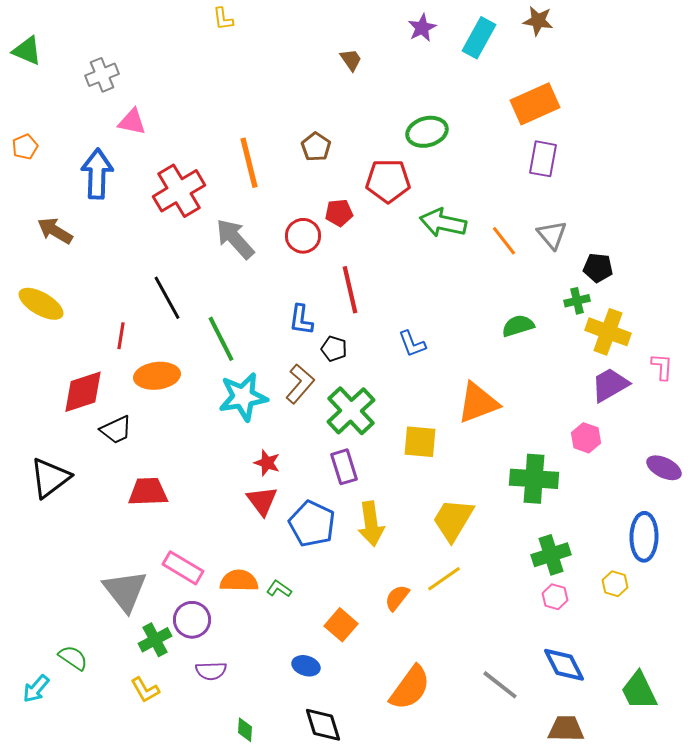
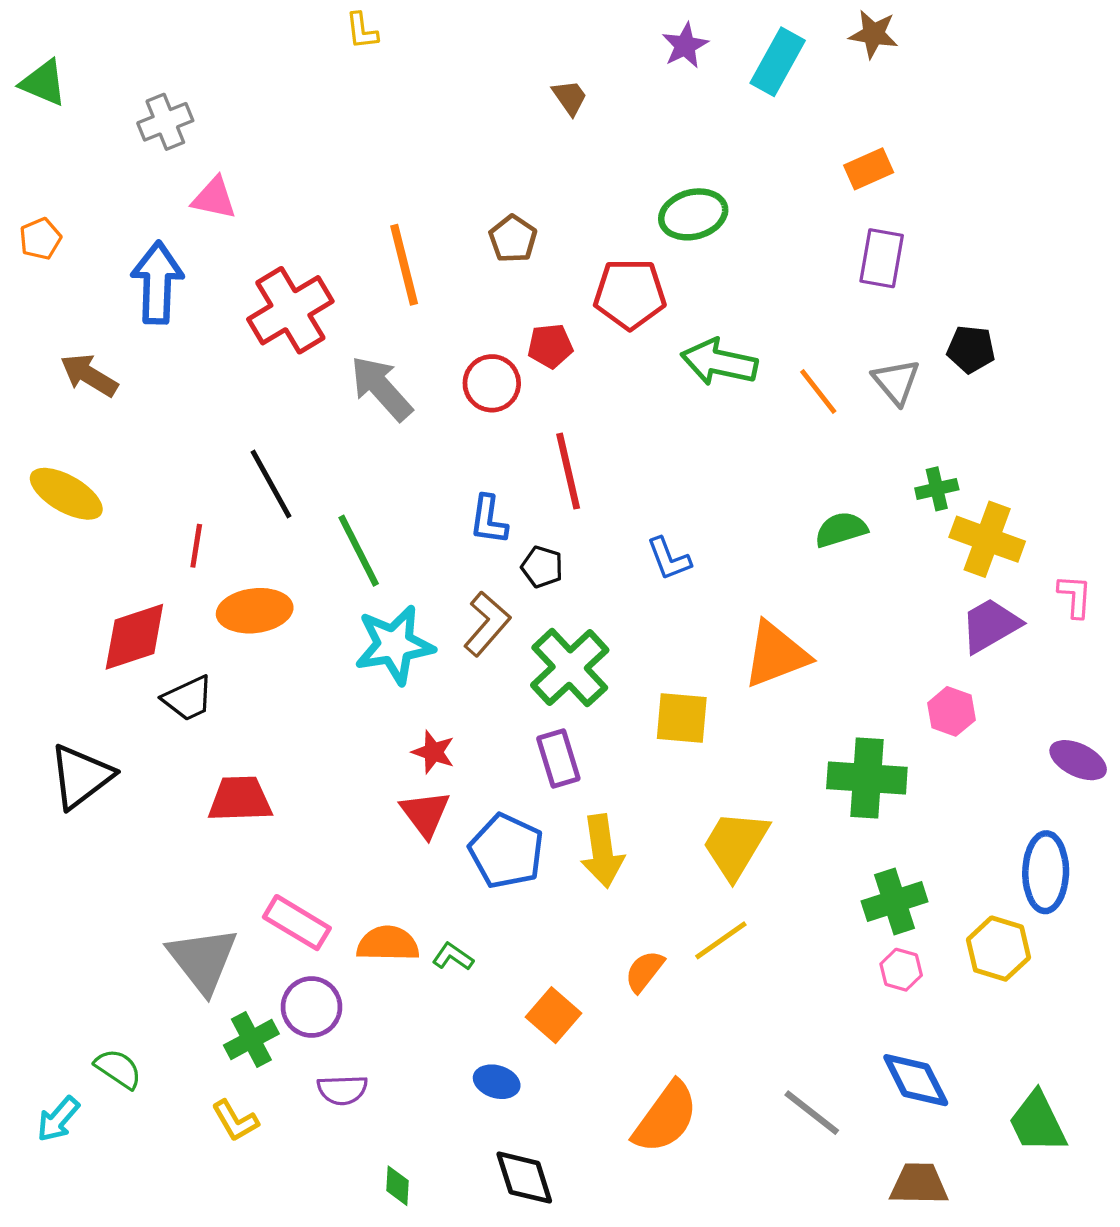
orange rectangle: (535, 104) -> (869, 169), size x0.6
black pentagon: (598, 268) -> (971, 349), moved
yellow hexagon: (615, 584) -> (999, 949), size x1.5

